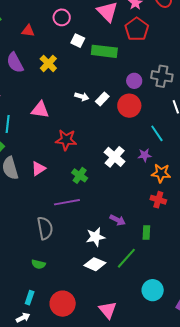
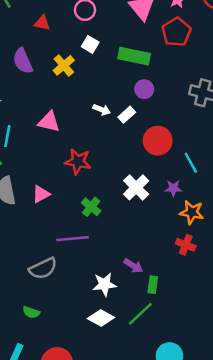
white square: (78, 41) -> (90, 44), moved
purple circle: (134, 81) -> (144, 89), moved
red circle: (129, 106) -> (158, 141), moved
gray semicircle: (45, 228) -> (43, 268), turned 70
green rectangle: (146, 232) -> (153, 285), moved

